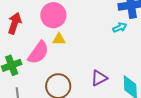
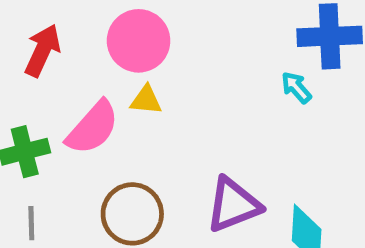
cyan arrow: (120, 27) -> (296, 87), turned -112
purple triangle: (99, 78) -> (233, 205), size x1.4

